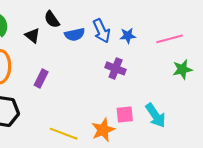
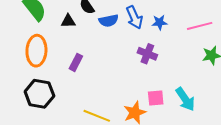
black triangle: (33, 36) -> (68, 21), turned -42

